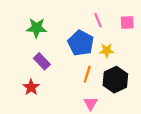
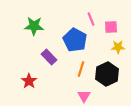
pink square: (127, 22) -> (111, 27), moved
yellow star: (107, 51) -> (118, 47), moved
purple rectangle: (42, 61) -> (49, 57), moved

